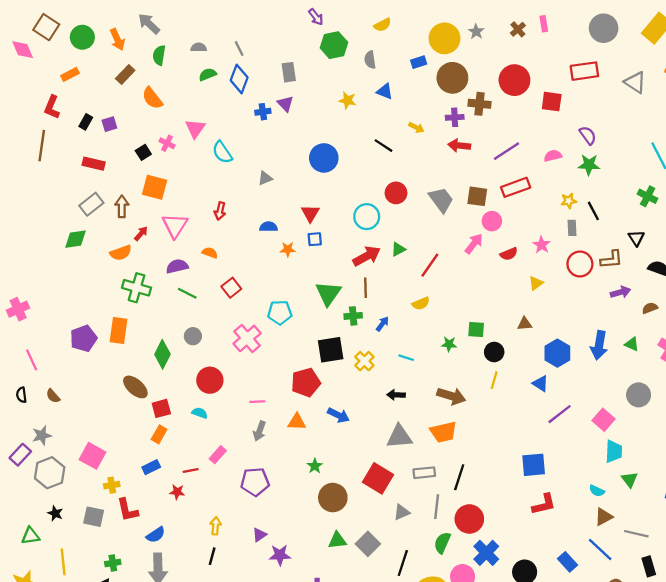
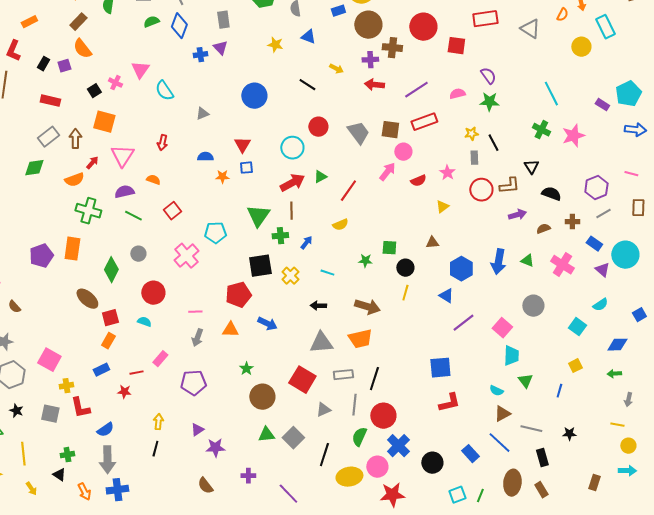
orange semicircle: (152, 98) -> (82, 49), moved

